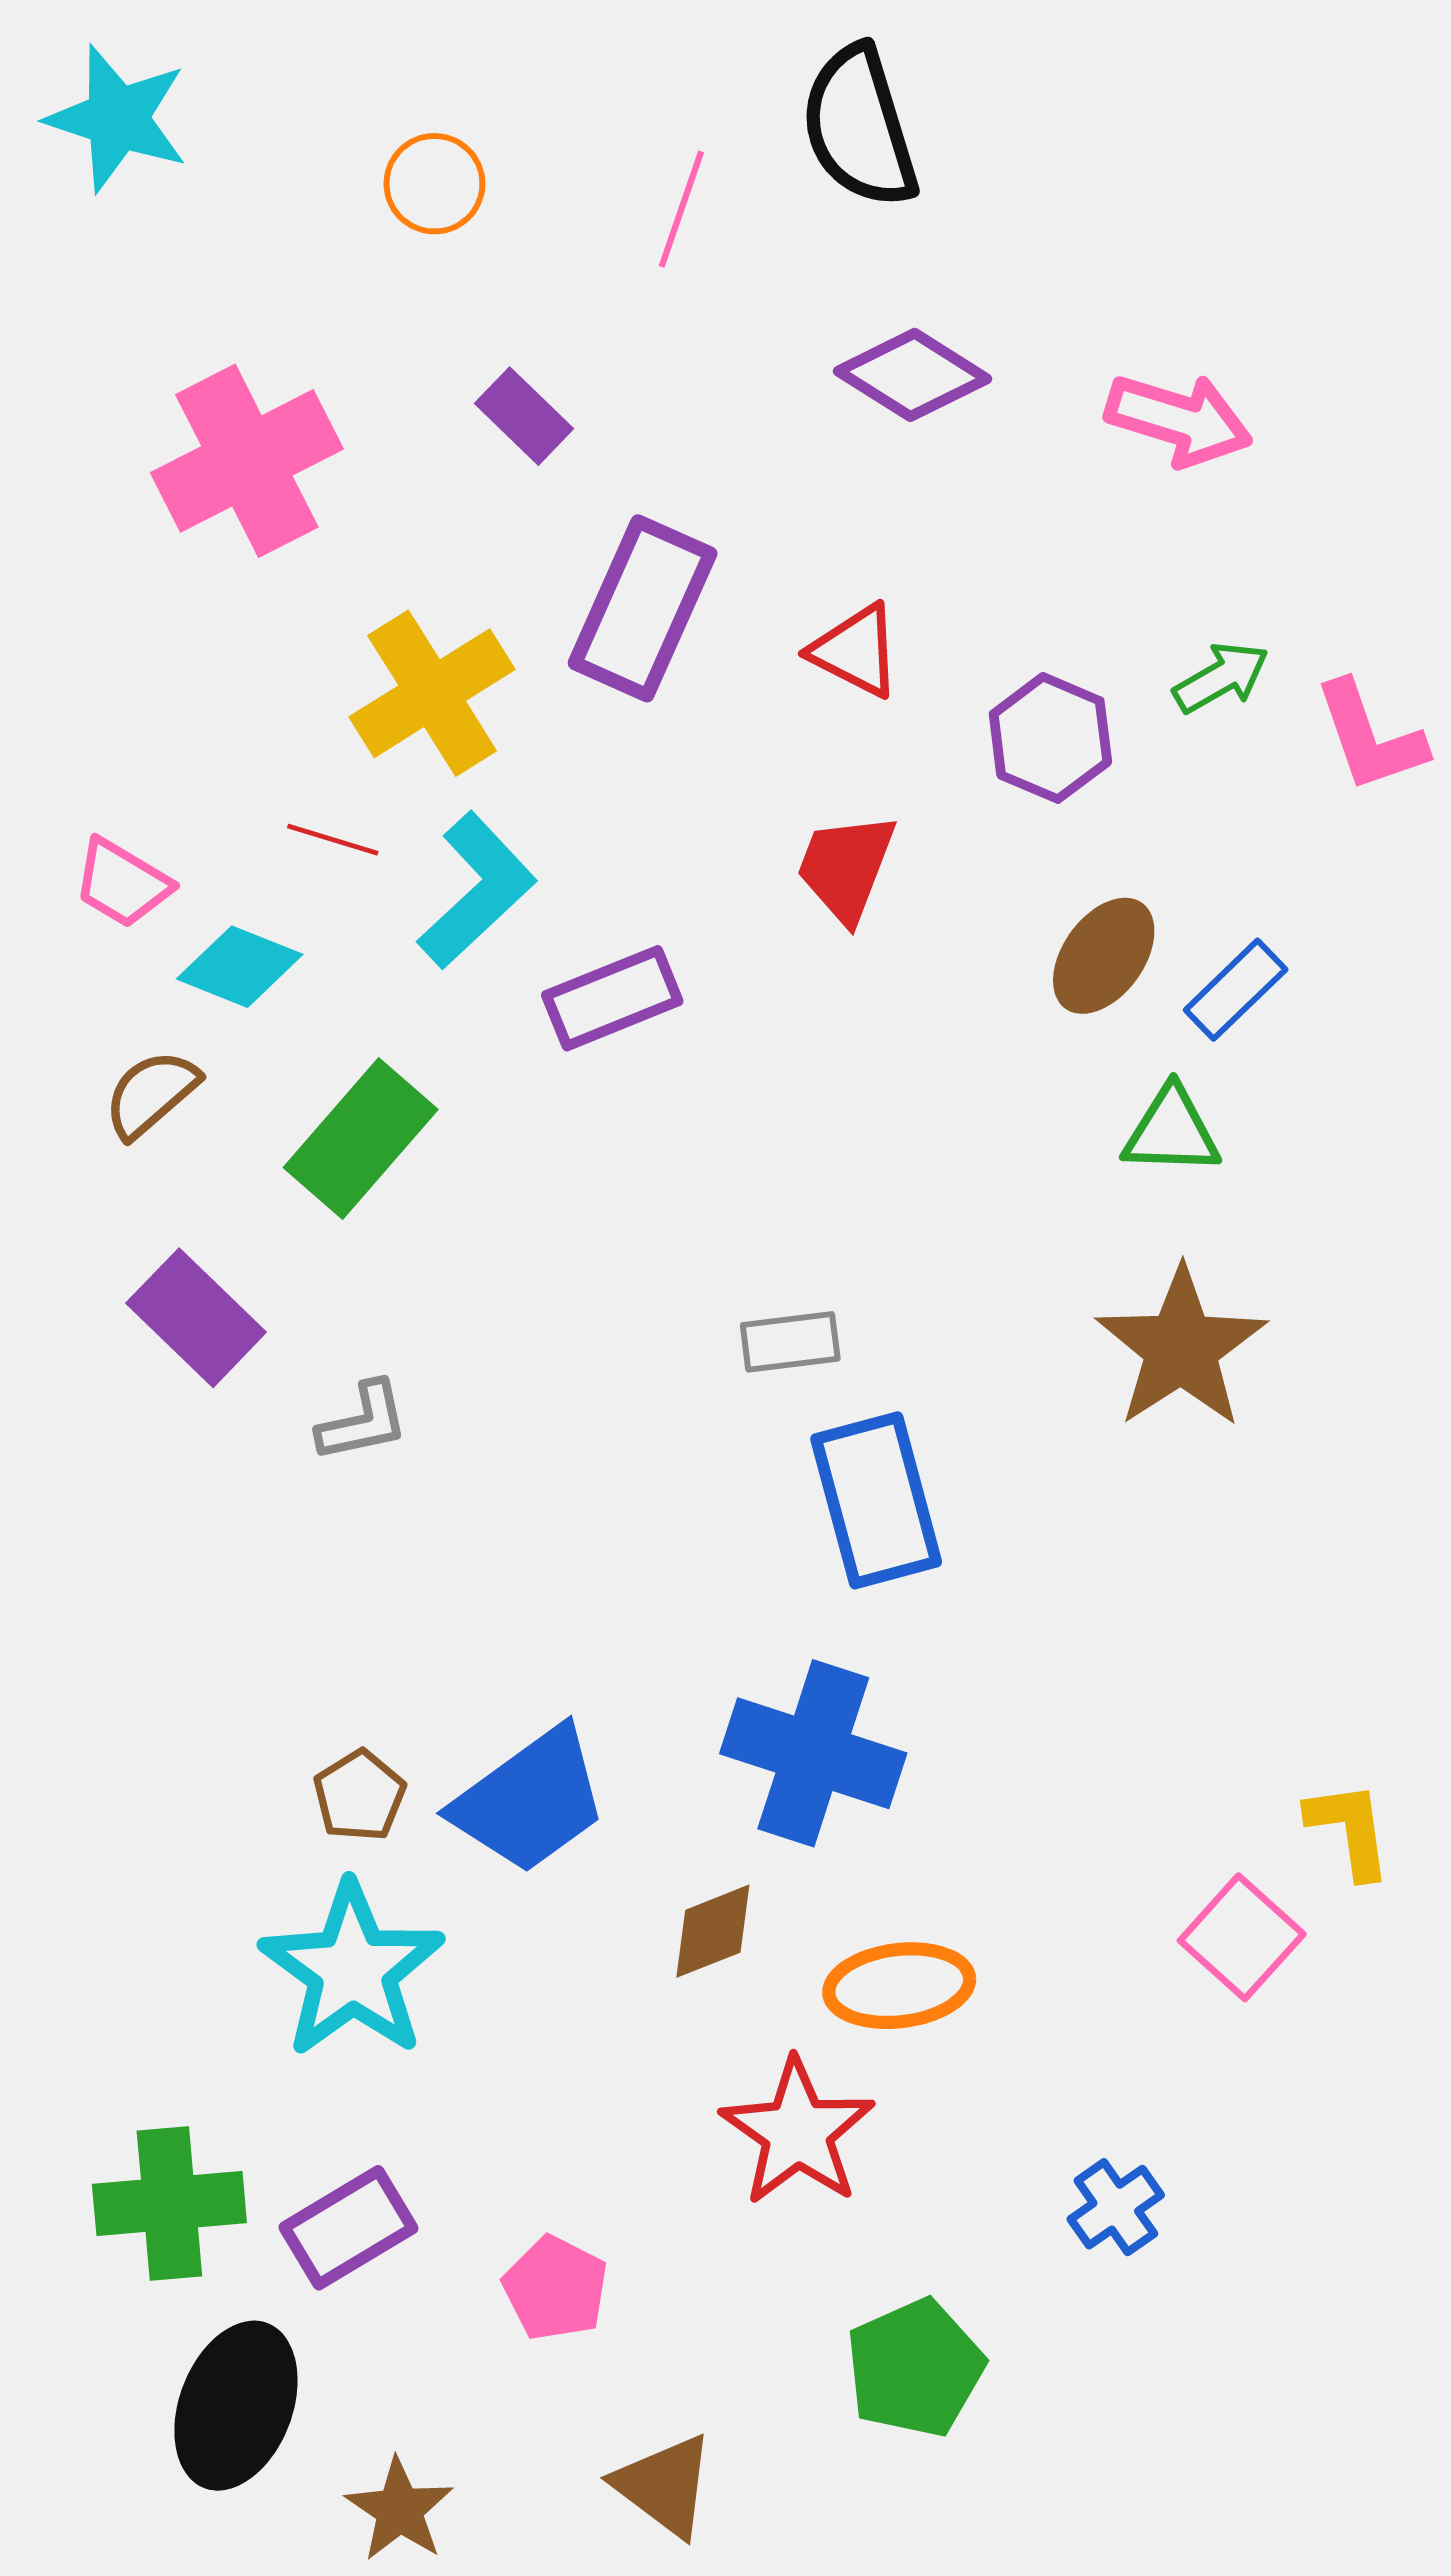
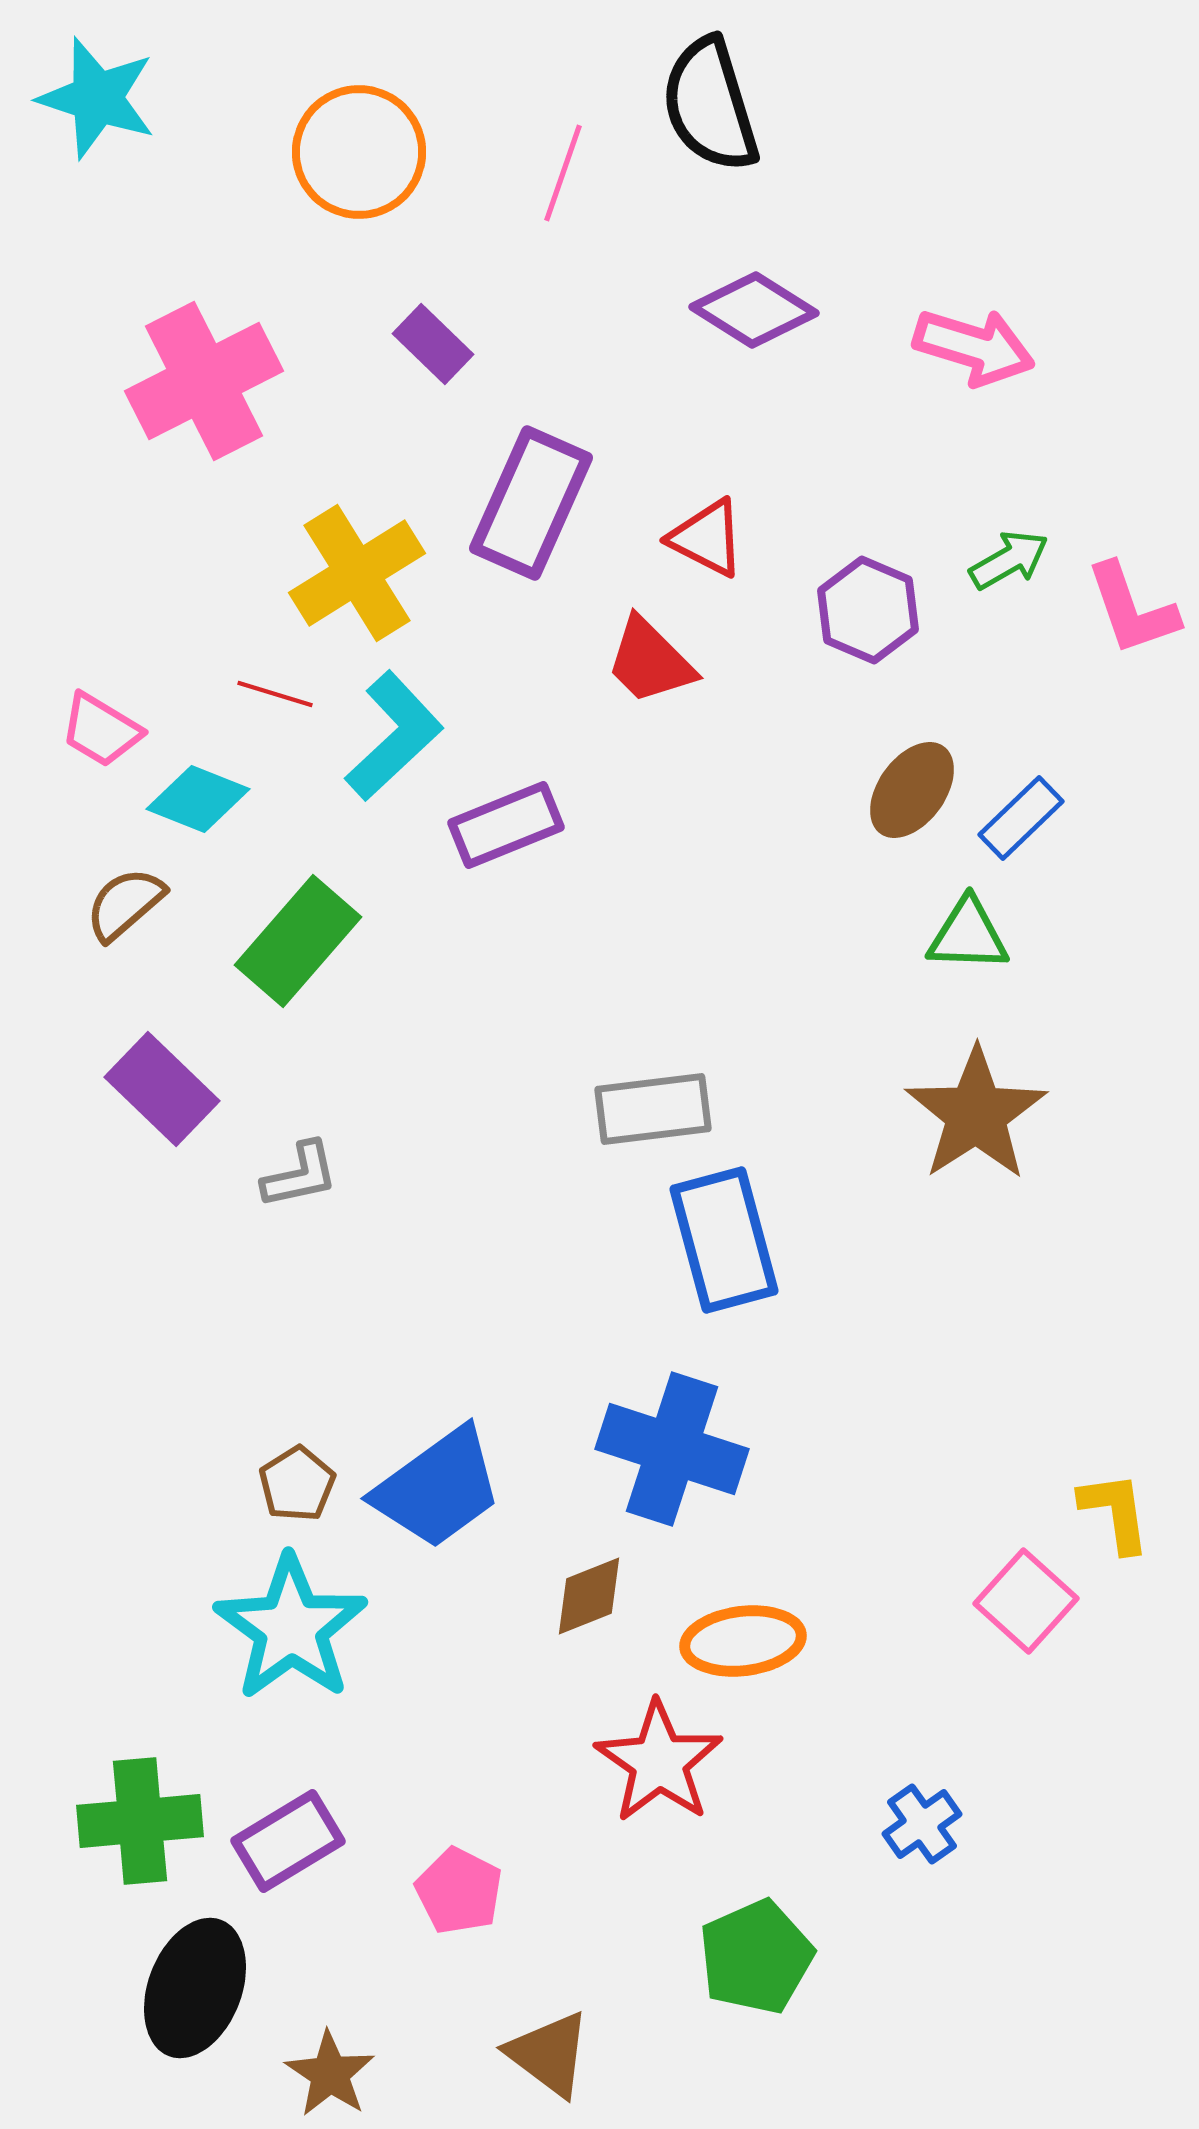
orange circle: (434, 184) -> (359, 152), size x1.6
red trapezoid: (846, 867) -> (650, 661), moved, turned -66
gray rectangle: (790, 1342) -> (653, 1109), size x1.4

